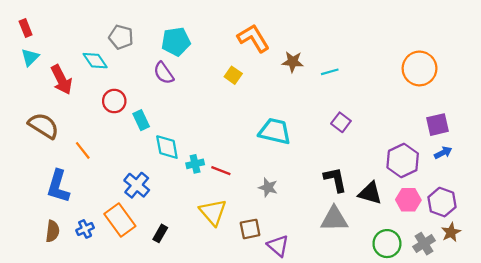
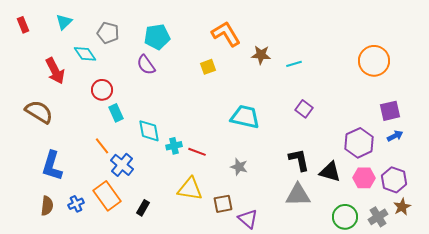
cyan triangle: (30, 57) -> (64, 22), moved
yellow square: (233, 75) -> (208, 67), turned 35
cyan rectangle: (141, 120) -> (116, 113), moved
orange line: (83, 150) -> (102, 146), moved
yellow triangle: (213, 212) -> (190, 189), turned -40

